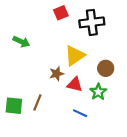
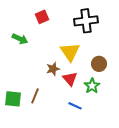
red square: (61, 13) -> (42, 17), moved
yellow triangle: (75, 56) -> (70, 52), turned -30
red triangle: (75, 84) -> (70, 79), turned 35

